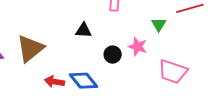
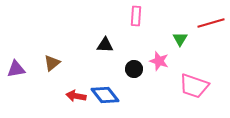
brown triangle: (30, 48) -> (52, 63), size x0.6

